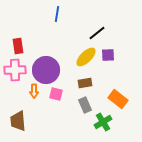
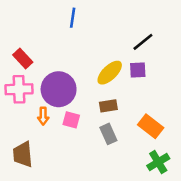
black line: (97, 33) -> (143, 42), moved
red rectangle: (18, 46) -> (23, 59), turned -35
green cross: (103, 122) -> (158, 162), moved

